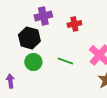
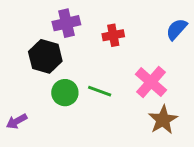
green circle: (33, 62) -> (65, 93), moved
purple arrow: (10, 81) -> (17, 121), turned -112

